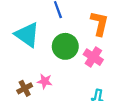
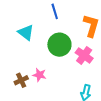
cyan triangle: (27, 35) -> (26, 32), size x0.7

